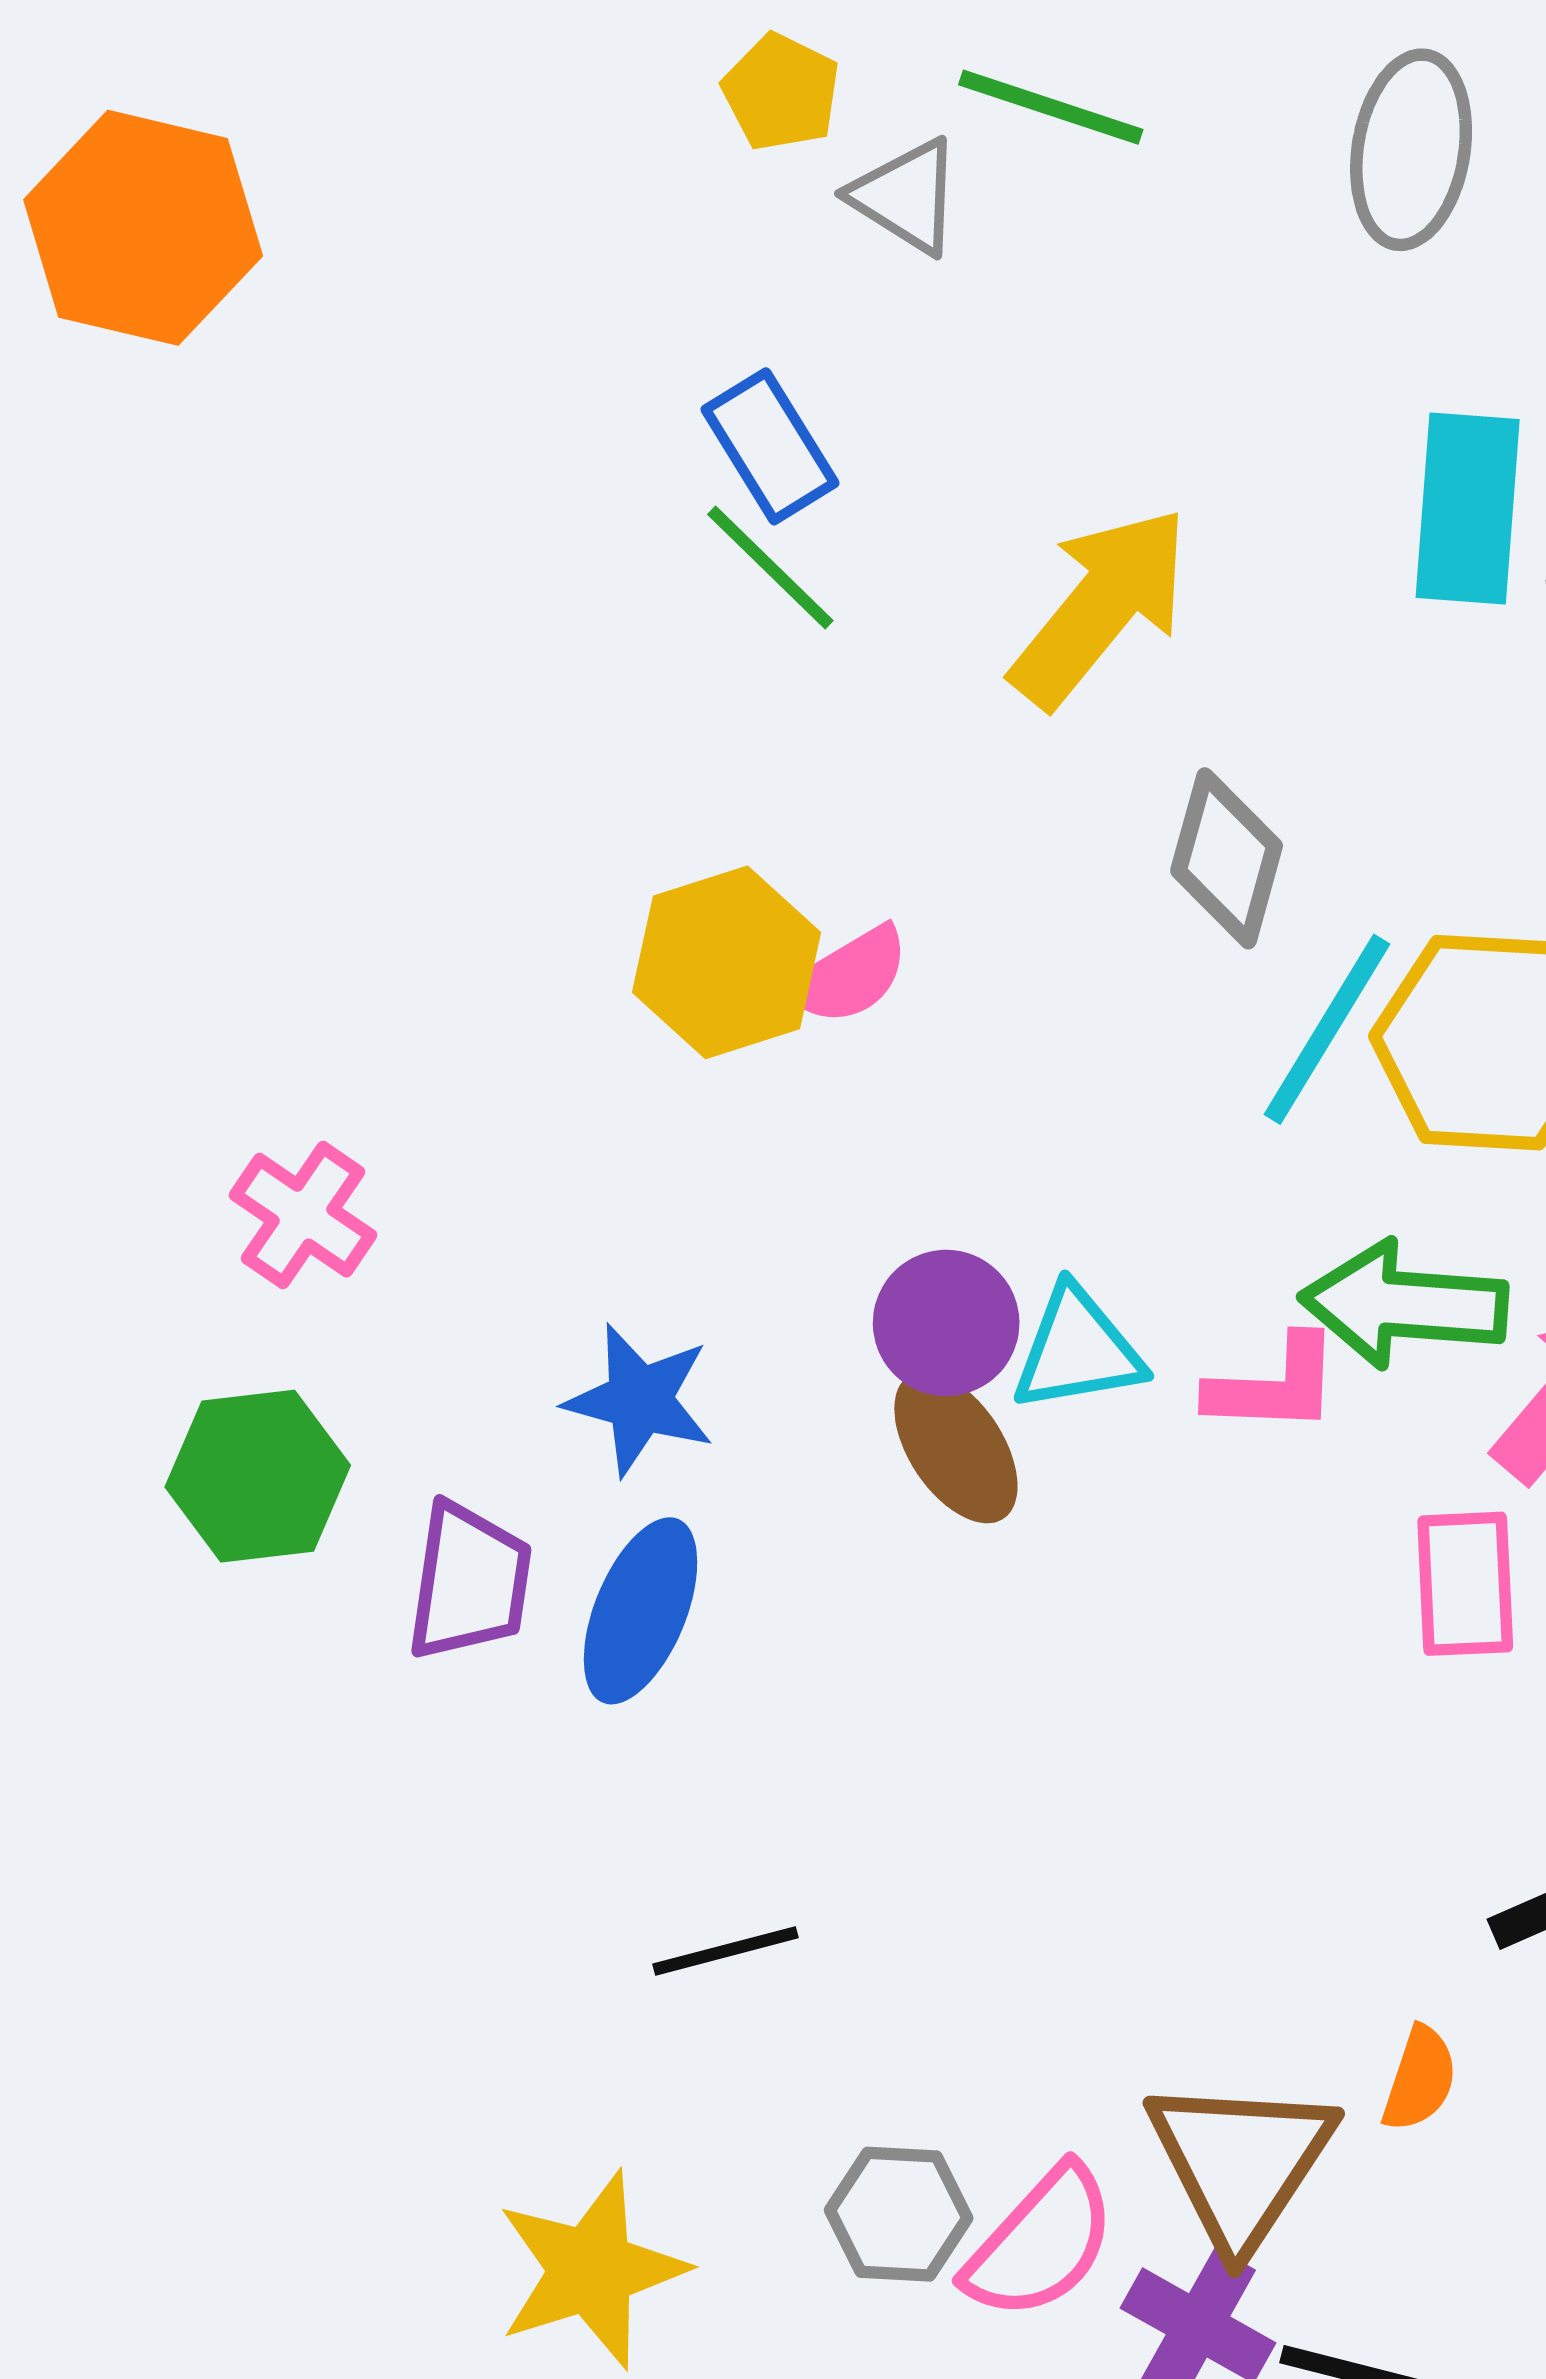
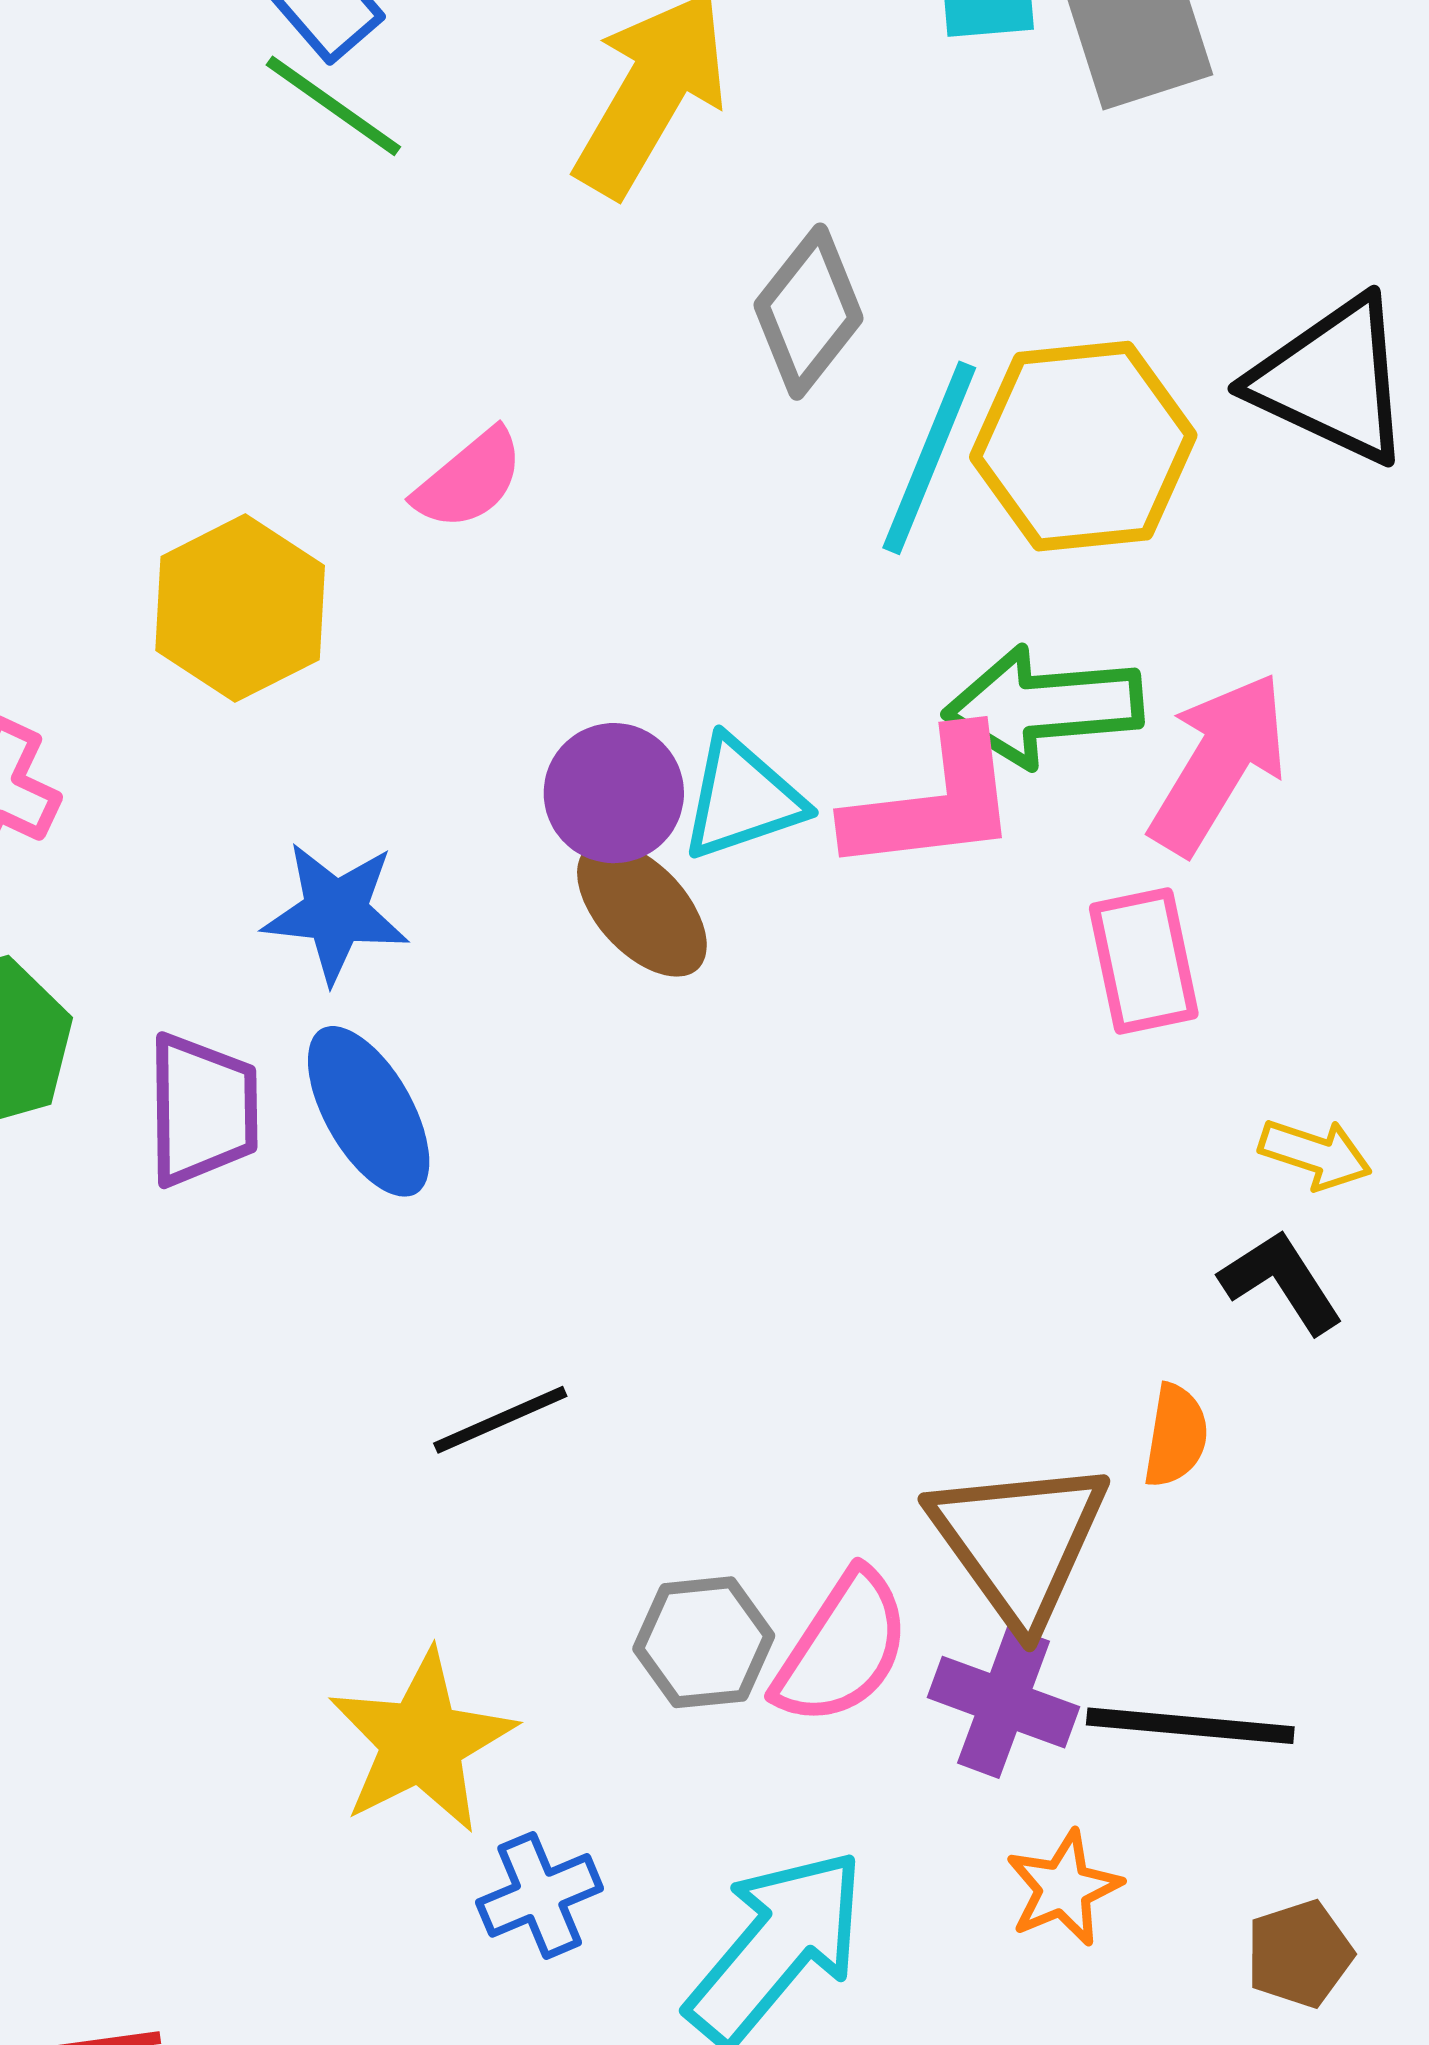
gray diamond: (1227, 858) -> (808, 312), turned 32
yellow hexagon: (726, 962) -> (240, 608), moved
pink L-shape: (1274, 1385) -> (933, 802), size x1.4
blue ellipse: (641, 1611) -> (369, 1111), turned -43

